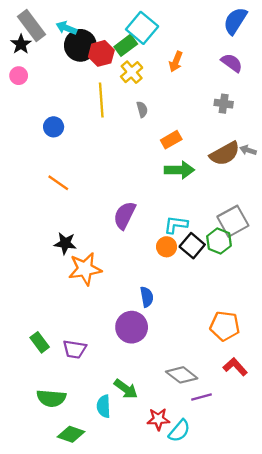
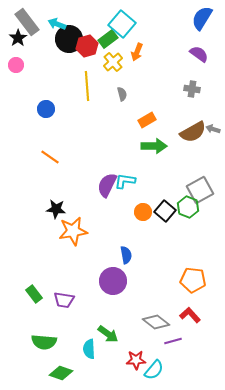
orange arrow: (176, 62) -> (137, 52), moved
cyan L-shape: (176, 225) -> (125, 181), moved
red L-shape: (235, 367) -> (190, 315), moved

